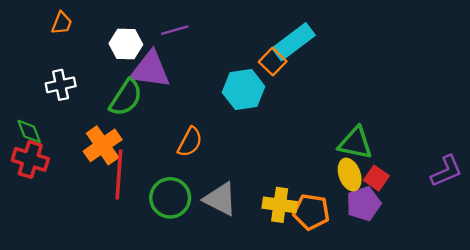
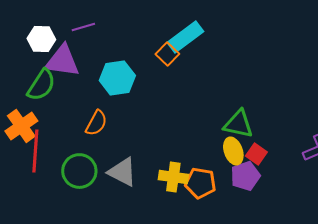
cyan hexagon: (244, 89) -> (117, 78), moved

